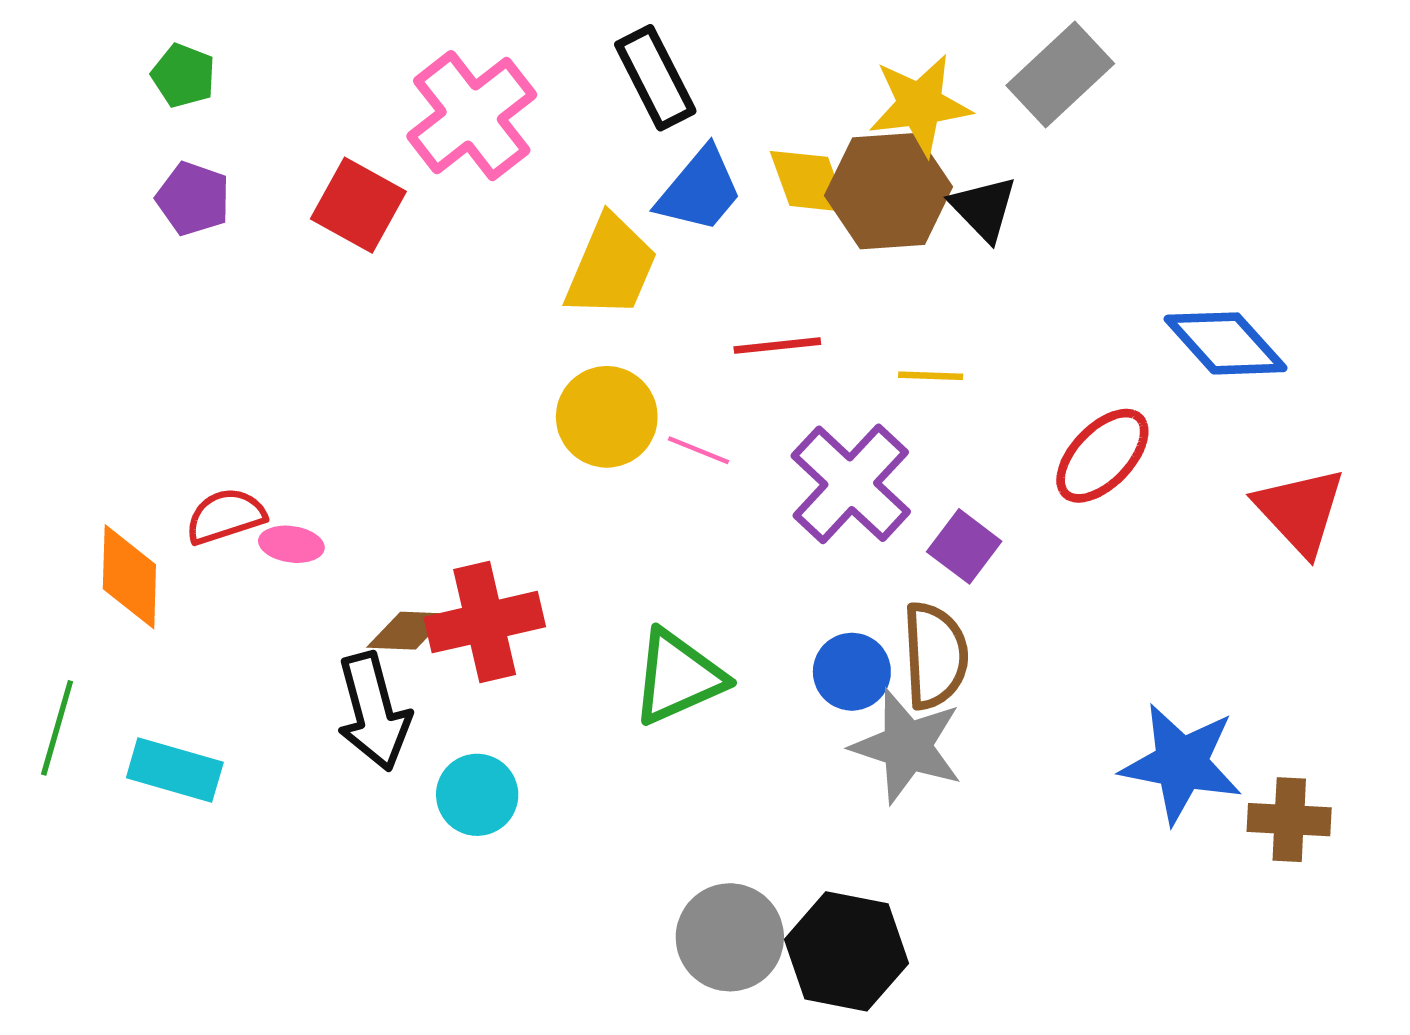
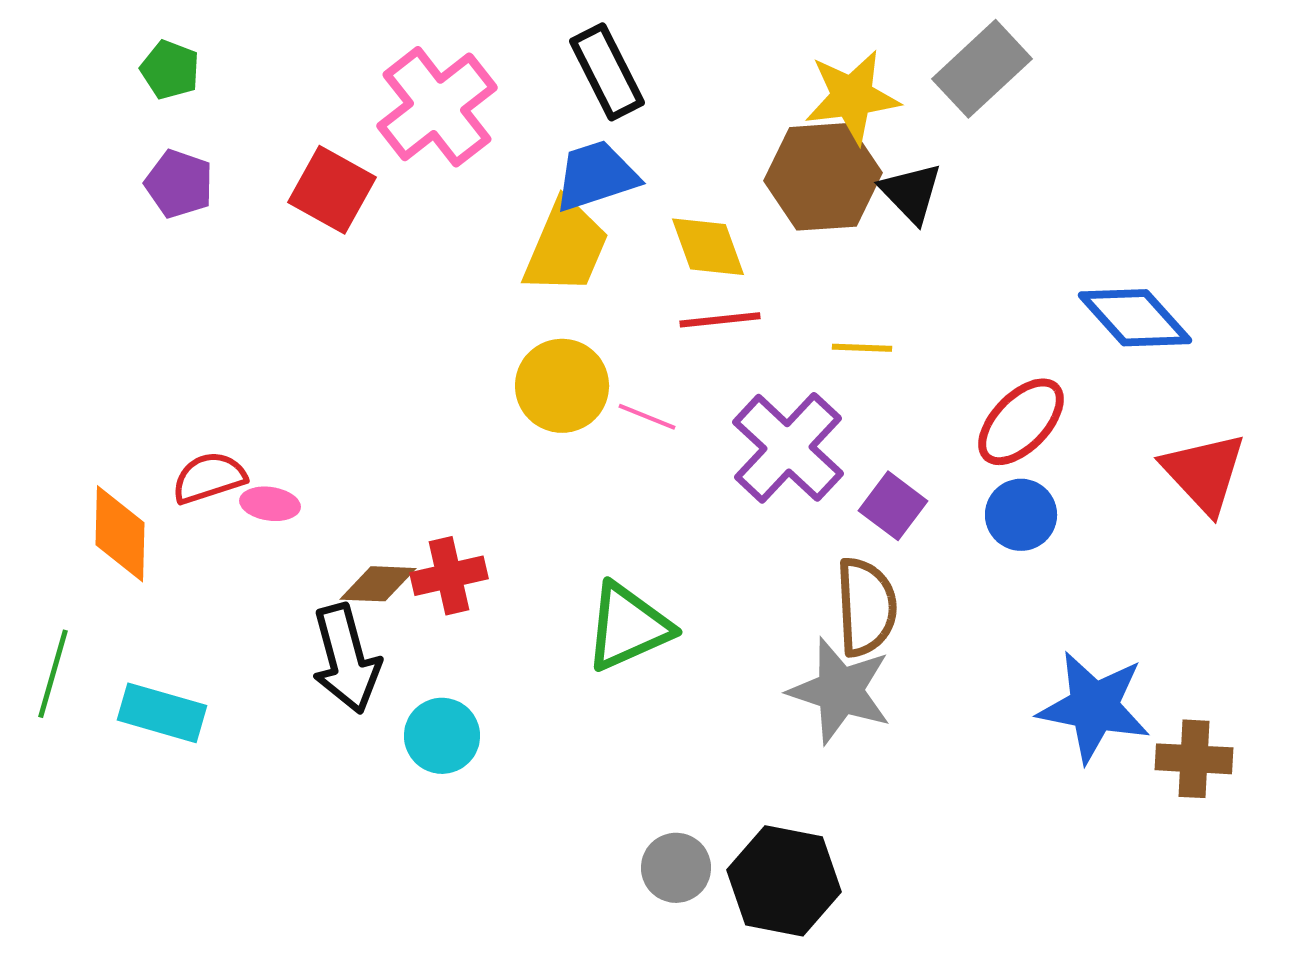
yellow diamond: (809, 181) -> (708, 247), moved
blue trapezoid: (700, 190) -> (596, 176), moved, turned -148
red cross: (485, 622) -> (449, 576), size x0.7
blue circle: (852, 672) -> (1021, 515), moved
gray circle: (730, 937) -> (676, 868), size x0.7

